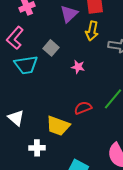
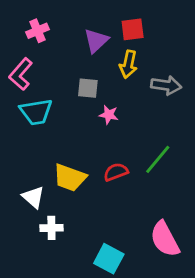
gray square: (51, 48) -> (88, 88), moved, turned -35
white triangle: (16, 118) -> (33, 197), moved
yellow trapezoid: (58, 126) -> (70, 178), moved

